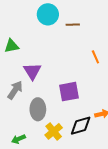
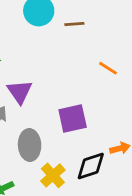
orange line: (95, 57) -> (108, 68), turned -32

